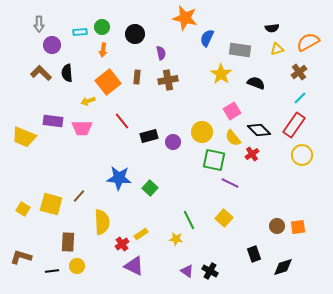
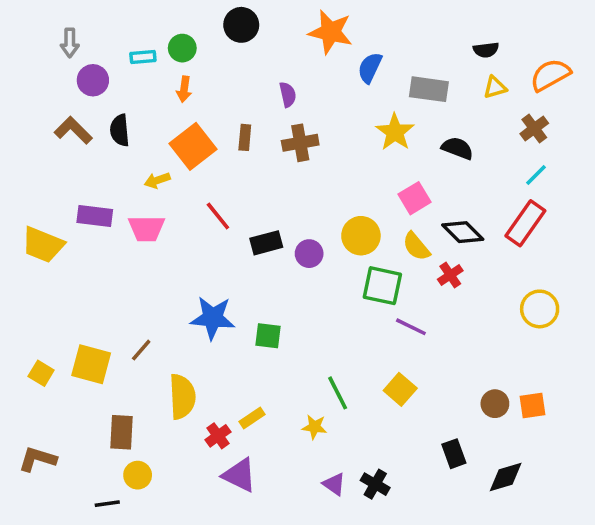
black circle: (135, 34) -> (241, 25), moved
yellow circle: (302, 155) -> (540, 309), moved
green square: (150, 188) -> (268, 336), turned -35
black line: (52, 271) -> (107, 504), moved

